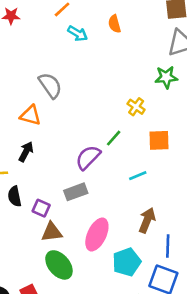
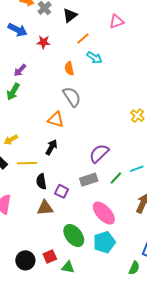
orange semicircle: (114, 24) -> (69, 68), moved
green line: (114, 138) -> (116, 178), moved
brown triangle: (52, 232) -> (45, 208), moved
pink ellipse: (97, 234) -> (104, 213), turned -70
cyan pentagon: (127, 262) -> (104, 242), moved

